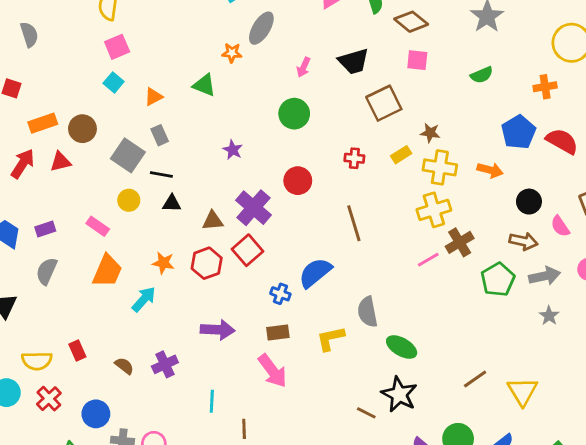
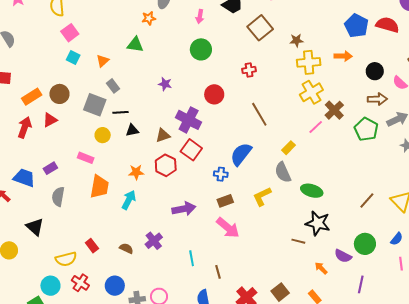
yellow rectangle: (401, 155) -> (289, 148), moved

